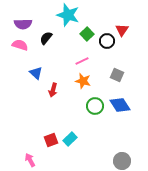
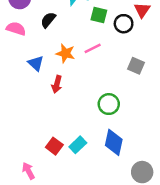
green square: (87, 34) -> (99, 15), turned -32
orange star: (83, 81) -> (65, 53), moved
blue diamond: (120, 105) -> (114, 142), moved, turned 45
red square: (51, 140) -> (54, 146), turned -32

